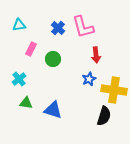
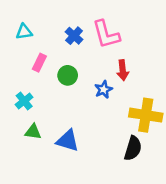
blue star: (89, 79) -> (103, 89), moved

